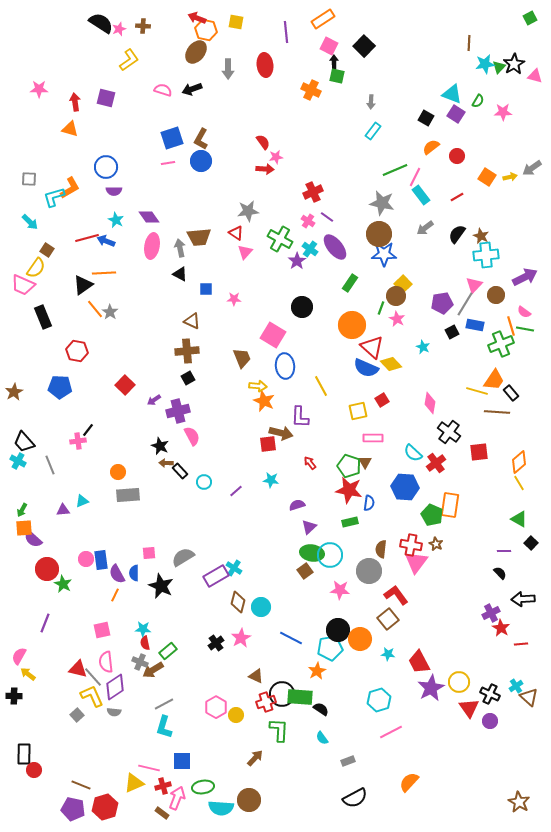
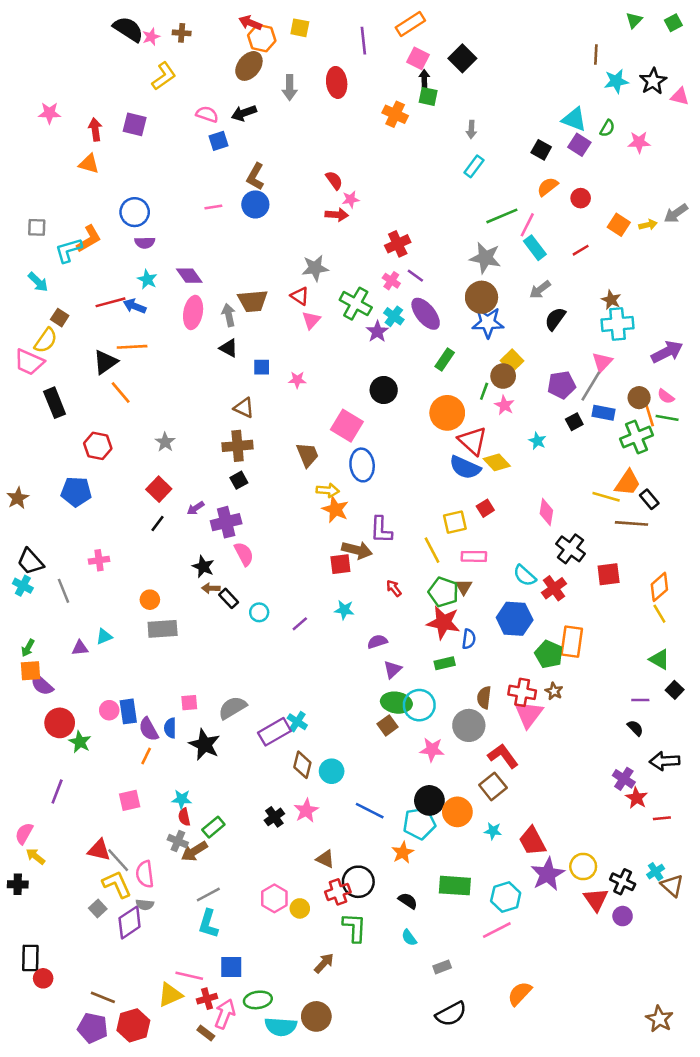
green triangle: (499, 67) -> (634, 20), moved
blue square: (172, 138) -> (218, 141), moved, size x0.7
black semicircle: (457, 234) -> (555, 319), moved
brown circle: (496, 295) -> (639, 398), moved
gray star: (110, 312) -> (165, 442), moved
yellow line: (321, 386) -> (432, 550), moved
black line: (88, 430) -> (157, 523), moved
purple cross: (491, 613) -> (624, 779), turned -30
pink semicircle: (106, 662) -> (145, 874), moved
purple diamond: (115, 687) -> (130, 922), moved
green rectangle: (300, 697) -> (455, 886), moved
cyan hexagon: (379, 700) -> (506, 897), moved

